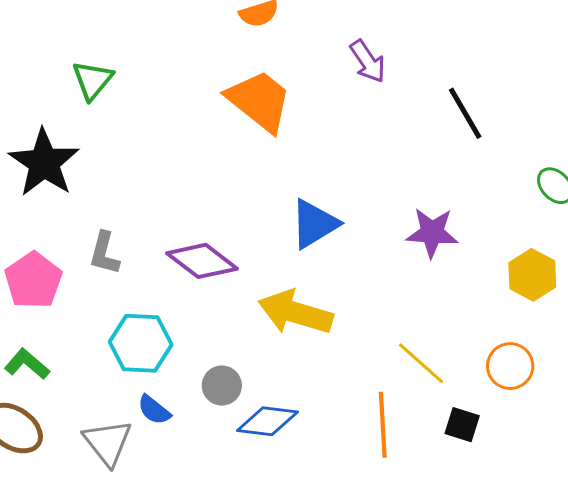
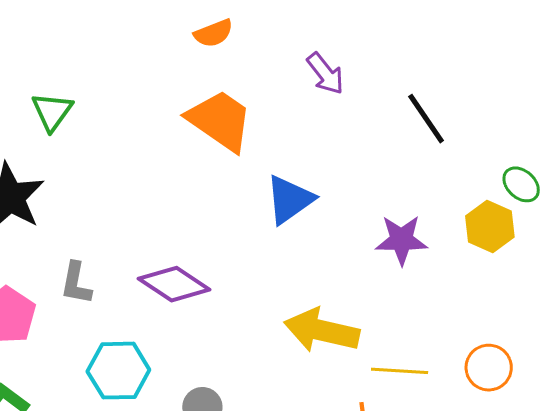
blue triangle: (314, 224) -> (290, 200), moved
yellow hexagon: (532, 275) -> (490, 227), moved
yellow arrow: (295, 312) -> (322, 331), moved
yellow line: (421, 363) -> (400, 371), turned -34

